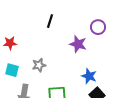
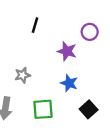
blue star: (89, 76) -> (69, 83), moved

